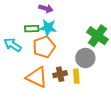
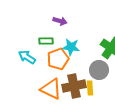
cyan star: (48, 28) -> (71, 47), moved
brown cross: (60, 74) -> (74, 86), size x1.6

